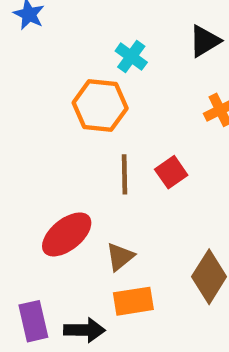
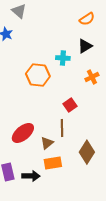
cyan cross: (131, 57) -> (63, 58), moved, turned -32
brown line: (125, 174) -> (62, 128), moved

